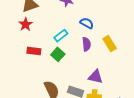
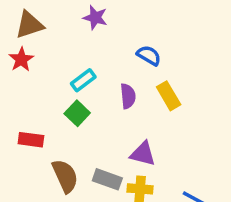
blue semicircle: (87, 23) -> (149, 55), moved
red rectangle: (34, 51) -> (31, 140), moved

